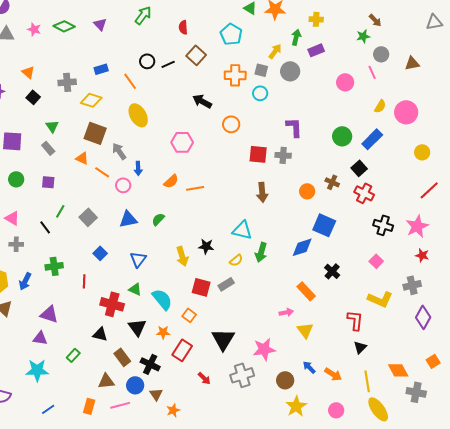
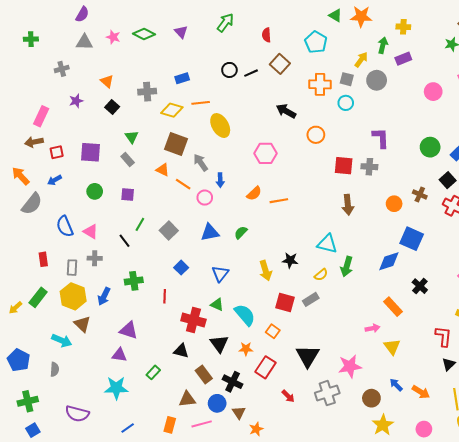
orange line: (130, 81) -> (201, 103), moved, turned -60

